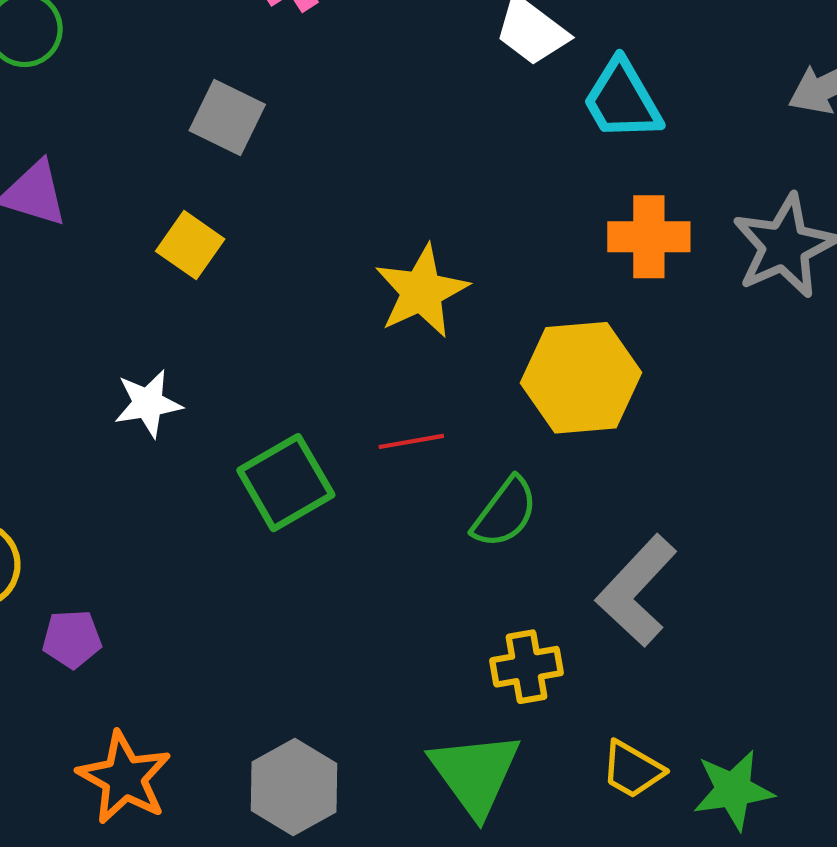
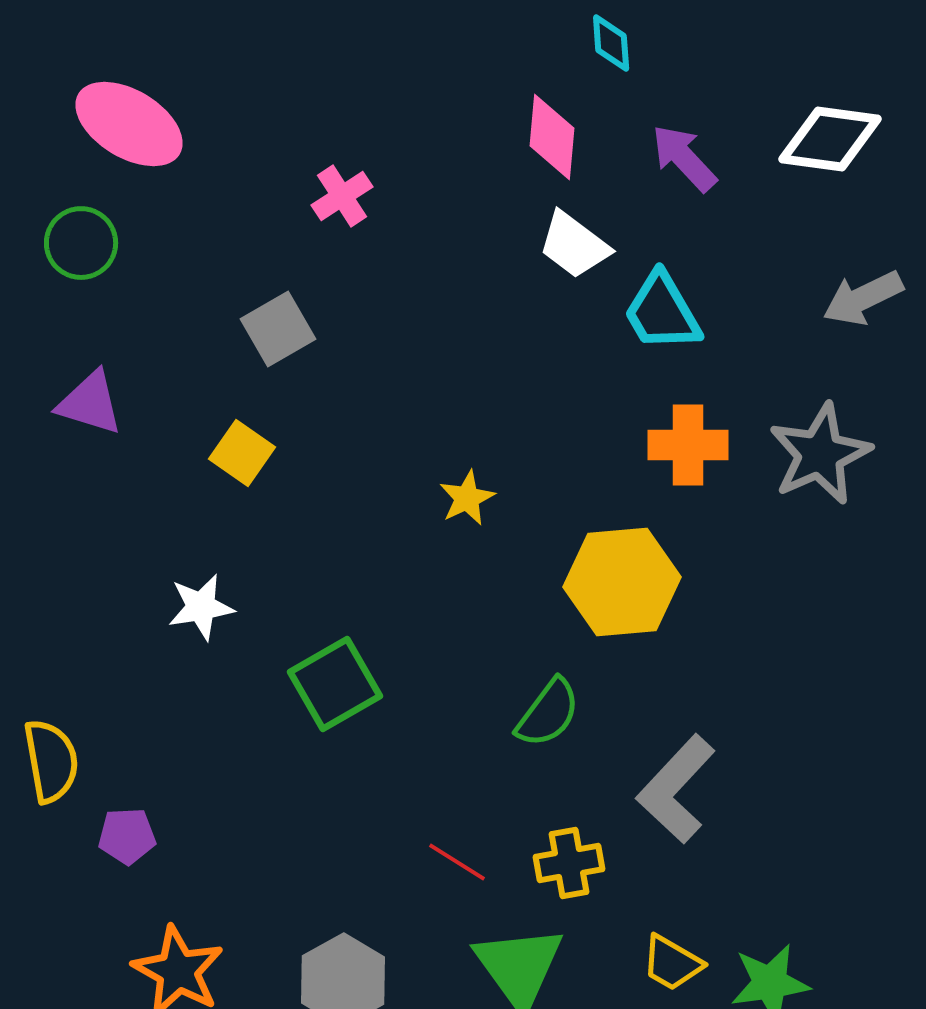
gray square: (227, 117) -> (278, 329), turned 34
yellow star: (422, 291) -> (467, 498), size x0.6
red line: (411, 441) -> (457, 862), moved, turned 42

